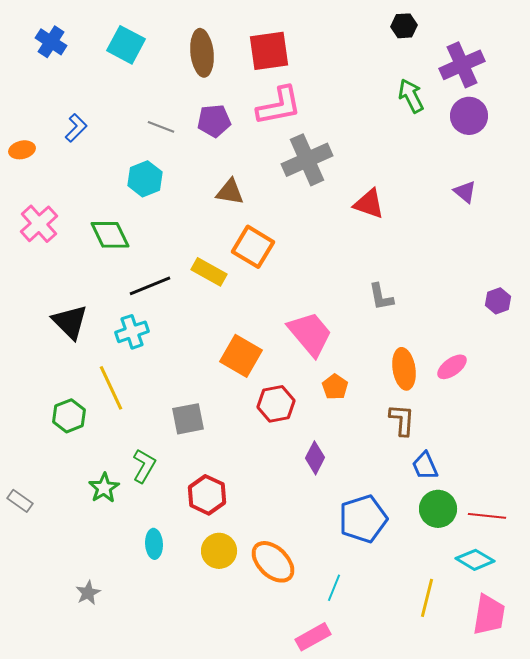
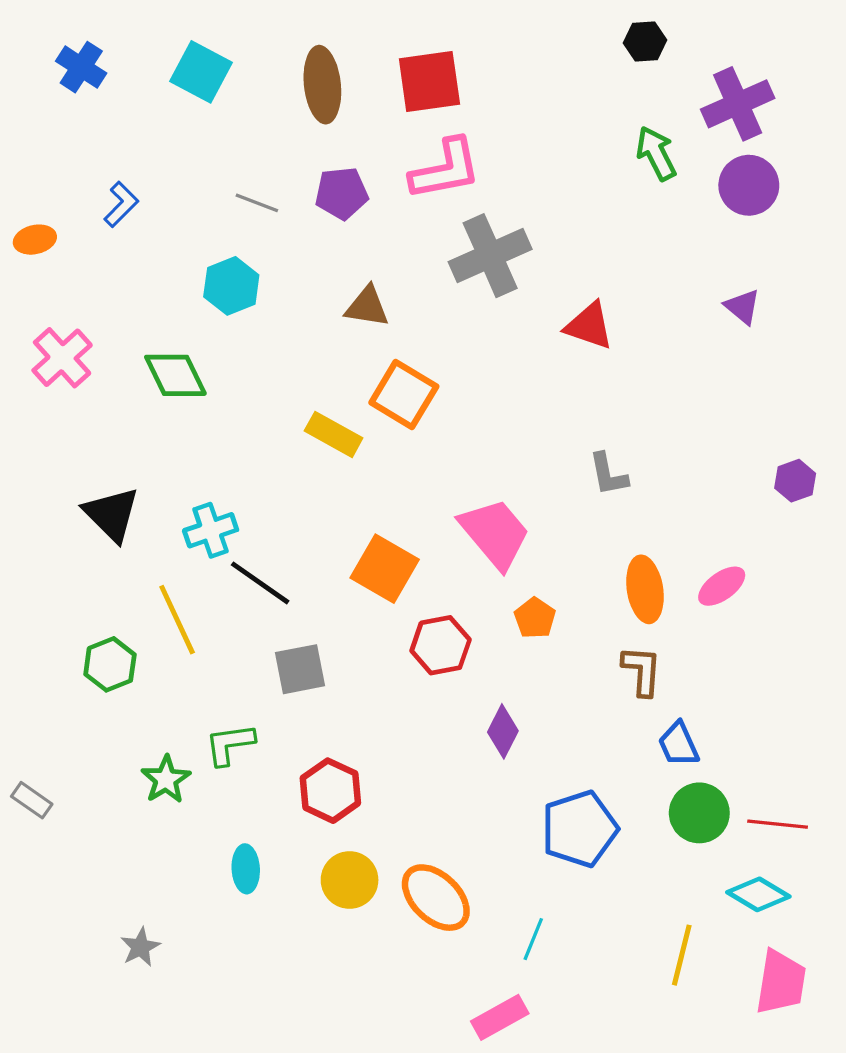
black line: (150, 286) -> (260, 583), moved, turned 57
green L-shape: (144, 466) -> (230, 744), turned -128

